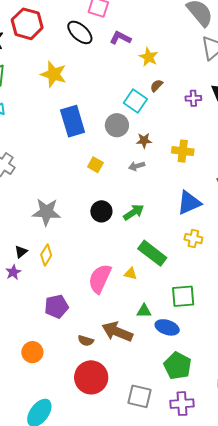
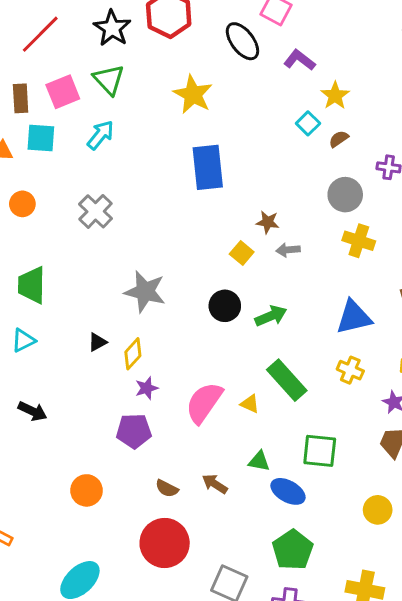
cyan square: (135, 101) -> (308, 123), moved, size x0.7
gray circle: (117, 125) -> (345, 195), moved
brown star: (144, 141) -> (268, 222), moved
yellow square: (95, 165) -> (242, 253), moved
purple star: (13, 272) -> (147, 388), moved
brown arrow: (117, 332) -> (215, 484), size x0.6

